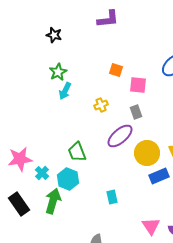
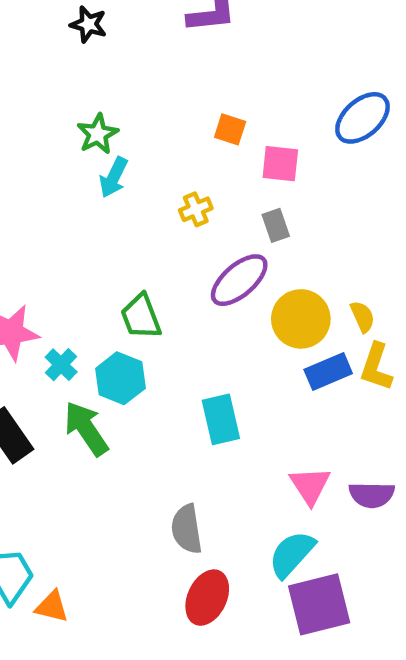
black star: (54, 35) -> (88, 24), moved
cyan rectangle: (112, 197) -> (221, 419), size x1.5
green arrow: (53, 201) -> (86, 429), turned -50

